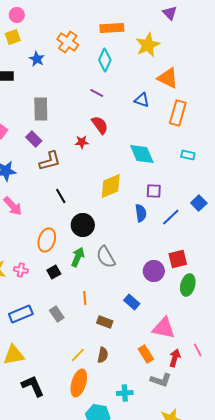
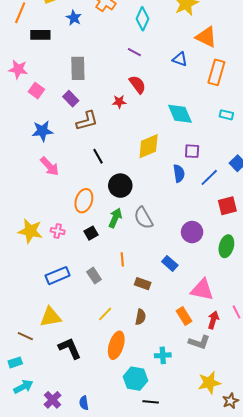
red square: (178, 259) -> (227, 206), moved
yellow line: (78, 355) -> (105, 314), moved

